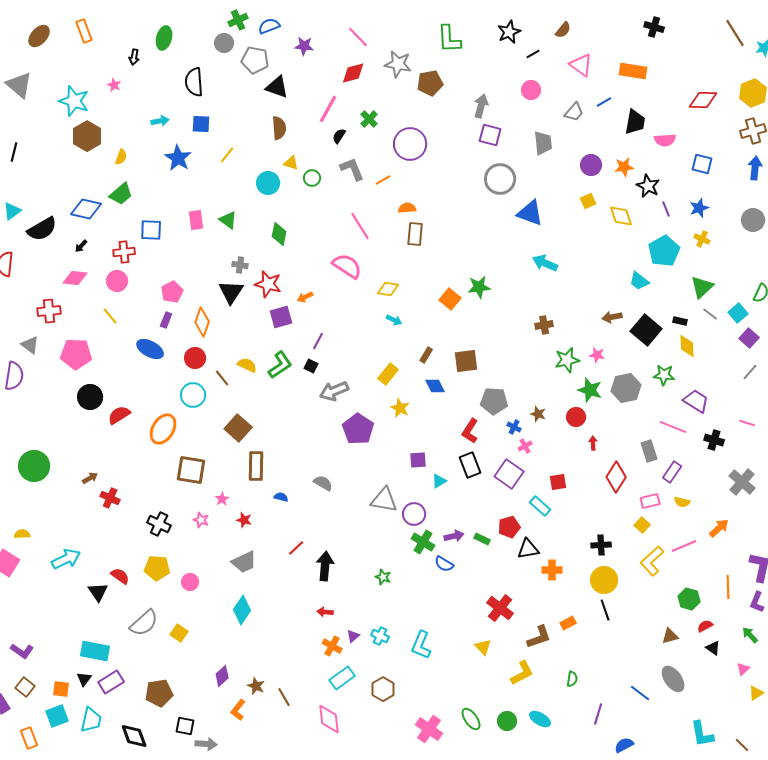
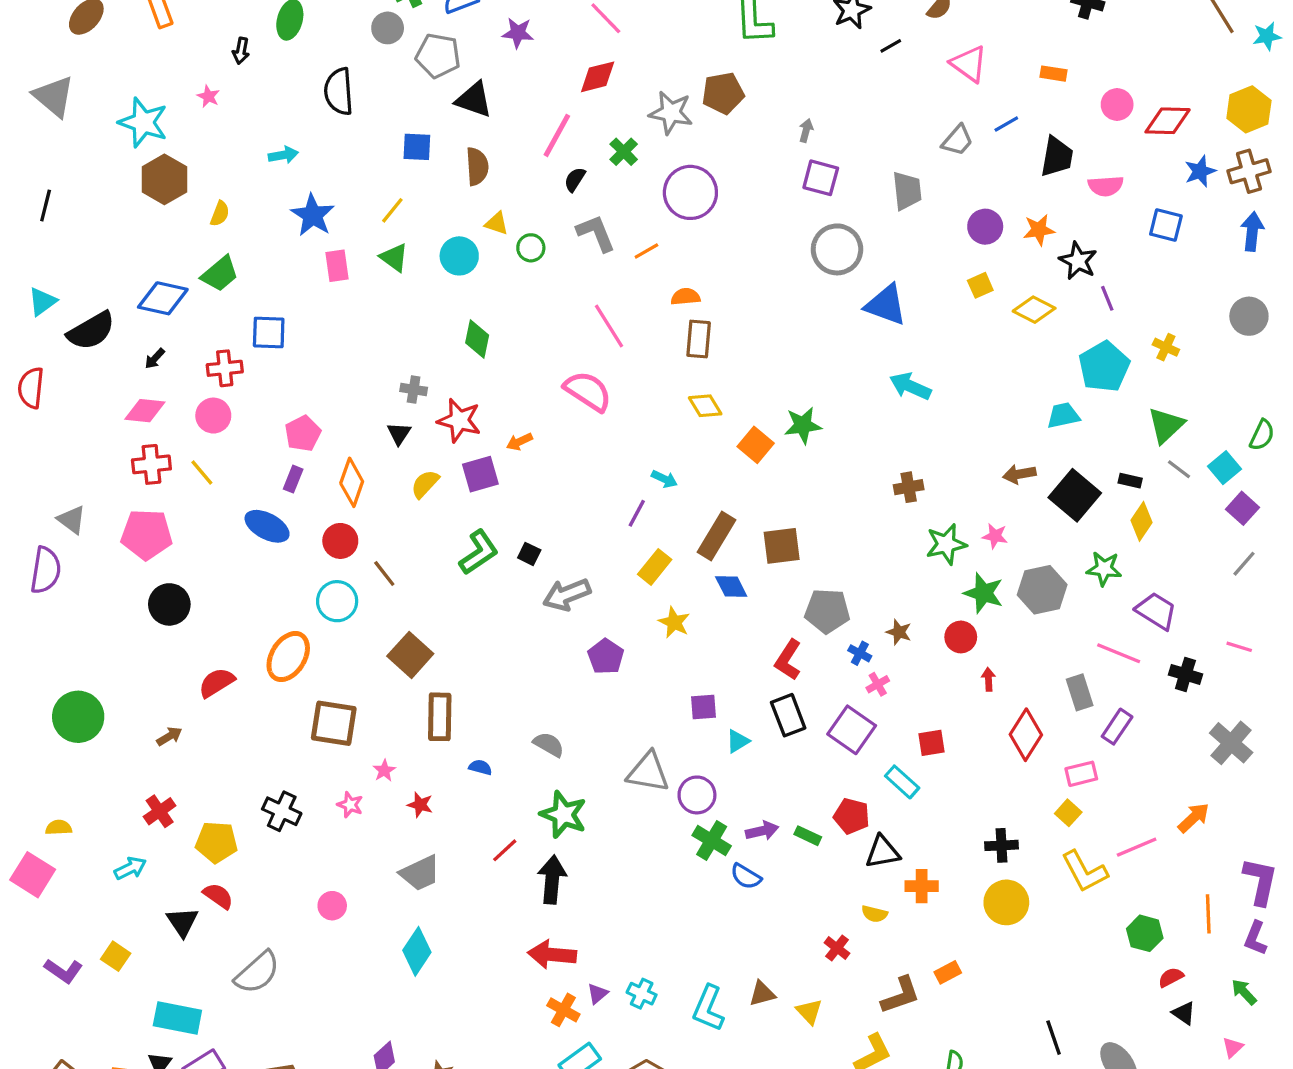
gray star: (398, 64) -> (671, 113), moved
orange rectangle: (633, 71) -> (1054, 74), size x0.6
pink circle: (531, 90) -> (1117, 105), moved
gray arrow: (481, 106) -> (806, 131), size x0.6
blue square: (201, 124) -> (417, 147), moved
blue star: (699, 208) -> (1200, 171), moved
yellow diamond: (621, 216) -> (1034, 310), turned -45
pink rectangle: (196, 220) -> (337, 266), moved
green triangle: (228, 220) -> (394, 258), moved
cyan trapezoid: (639, 281) -> (1063, 416), turned 130
yellow diamond: (388, 289) -> (705, 406), moved, turned 50
black triangle: (231, 292) -> (399, 433), size x0.6
red cross: (49, 311) -> (151, 464), moved
purple line: (318, 341) -> (637, 513), moved
yellow diamond: (687, 346) -> (1142, 521), turned 35
brown rectangle: (426, 355) -> (716, 536), size x1.8
yellow semicircle: (247, 365) -> (425, 484), moved, turned -72
red semicircle: (119, 415) -> (217, 683), moved
purple pentagon: (358, 429) -> (606, 657), size x0.7
red cross: (110, 498) -> (160, 811), moved, turned 30
yellow semicircle: (682, 502) -> (874, 914), moved
red pentagon: (509, 527) -> (852, 816), turned 30
cyan arrow: (66, 559) -> (130, 868), size x0.7
yellow L-shape: (652, 561) -> (1085, 871), turned -76
yellow pentagon: (157, 568) -> (217, 842), moved
green star: (383, 577) -> (563, 814), moved, size x1.8
red cross: (500, 608) -> (837, 948), size x0.6
black line: (605, 610) -> (1054, 1038), moved
red arrow: (325, 612) -> (552, 955), size x1.8
yellow square: (179, 633) -> (116, 956), moved
brown triangle: (670, 636) -> (762, 994), moved
purple L-shape: (22, 651) -> (64, 971), moved

